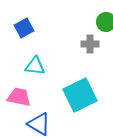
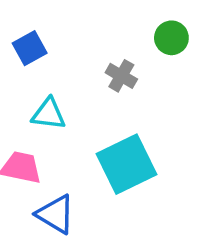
gray cross: (90, 44) -> (121, 76), moved, turned 30

